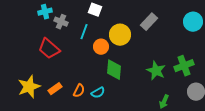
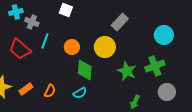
cyan circle: (193, 22) -> (164, 35), moved
cyan line: (84, 32) -> (45, 41), moved
yellow circle: (120, 35) -> (105, 47), moved
cyan semicircle: (98, 93) -> (80, 93), moved

